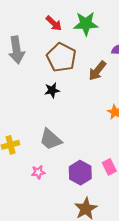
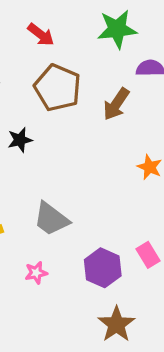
green star: (86, 24) -> (117, 29), moved
black star: (52, 90) -> (20, 140), moved

